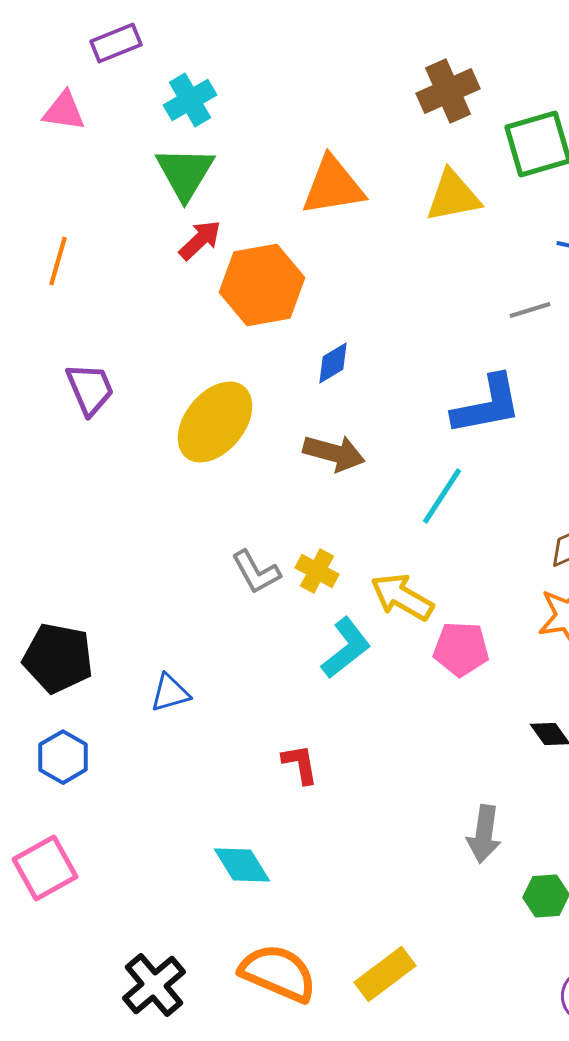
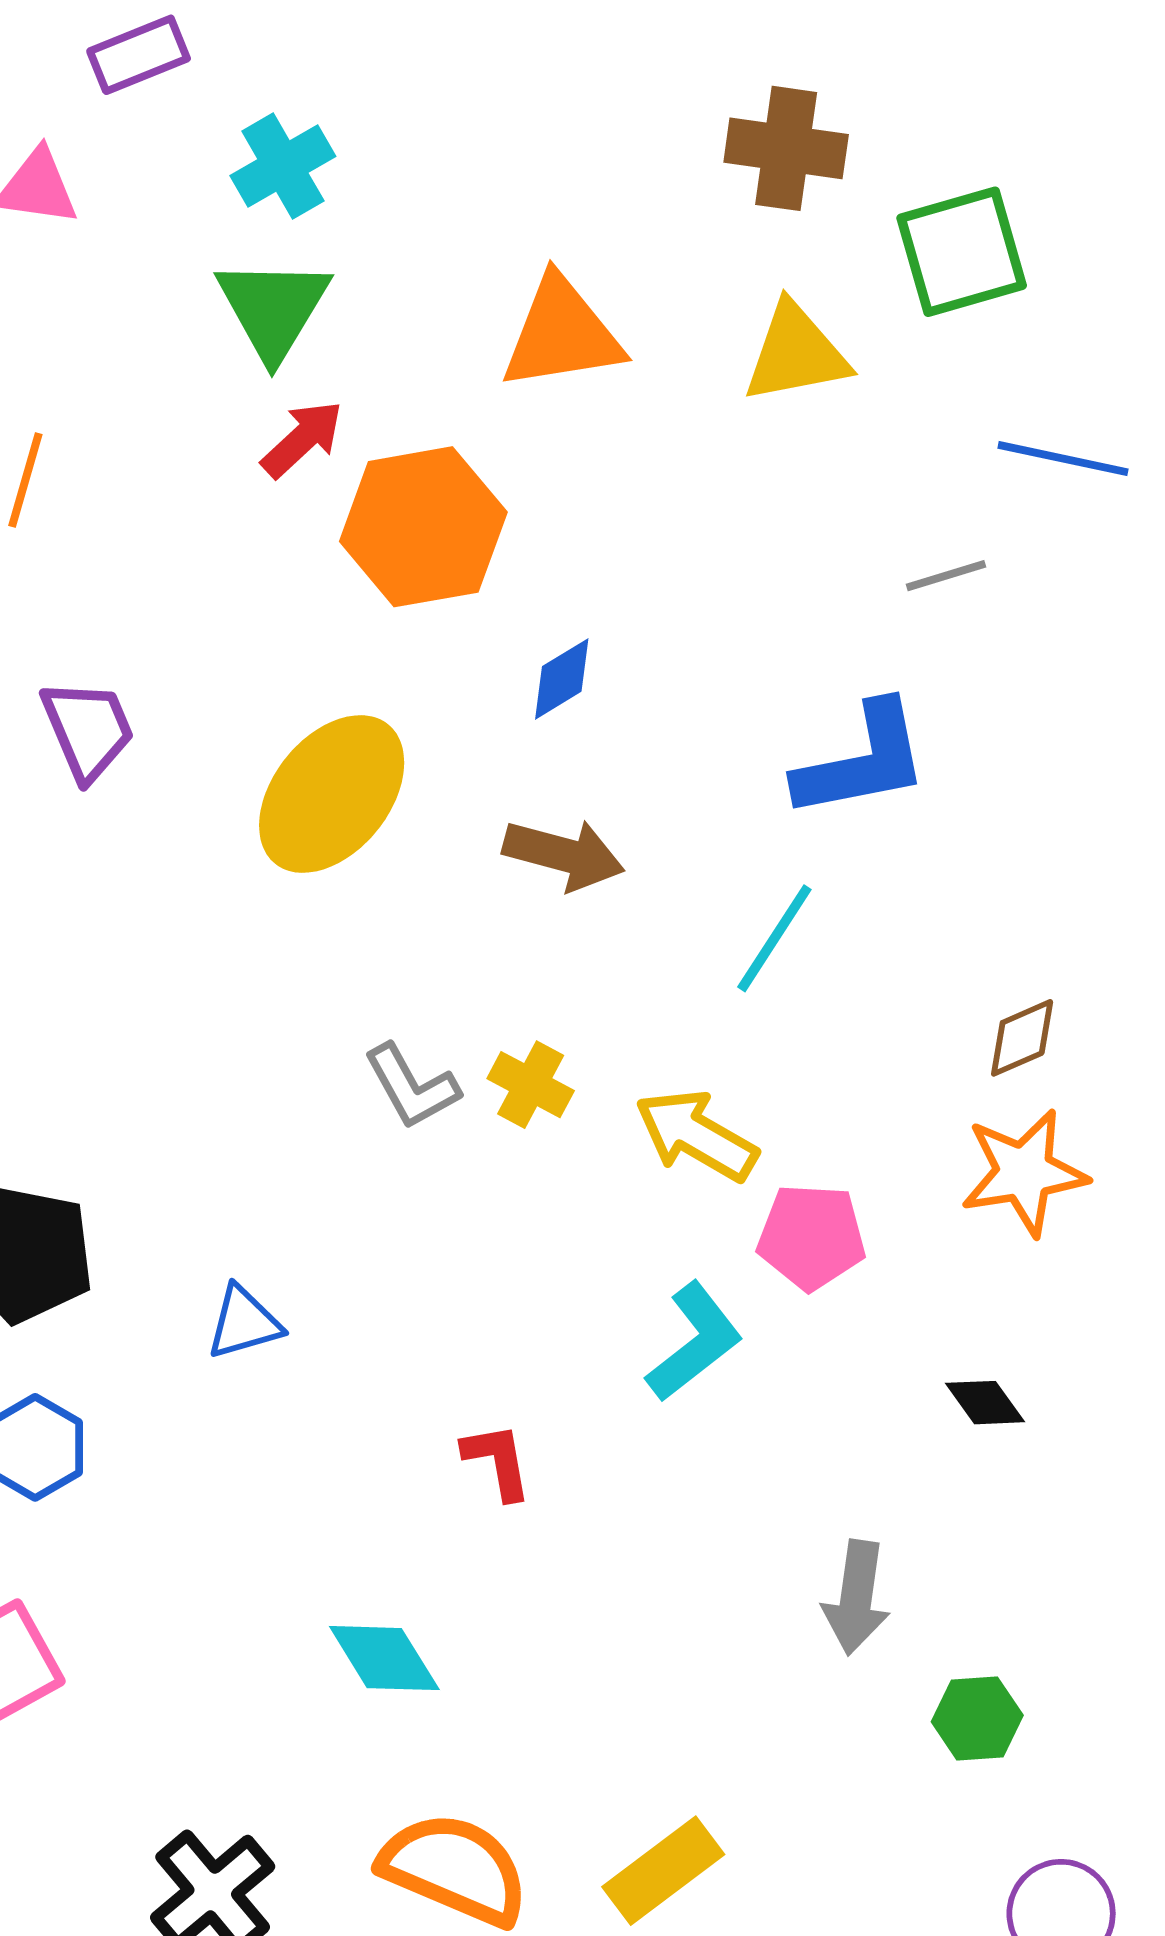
brown cross: (448, 91) -> (786, 148), turned 32
cyan L-shape: (346, 648) -> (694, 1342), moved

